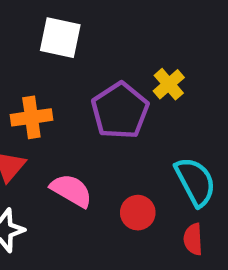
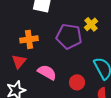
purple pentagon: (120, 111) -> (69, 36), turned -30

